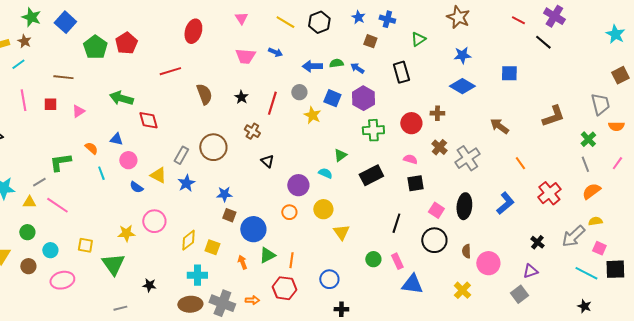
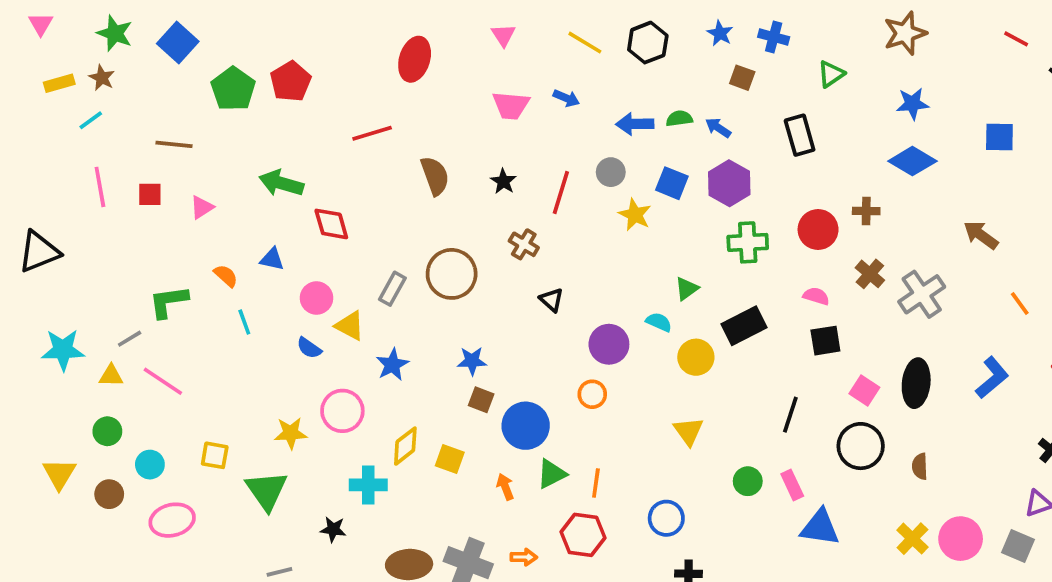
brown star: (458, 17) -> (905, 33), turned 30
pink circle: (128, 160) -> (316, 298), moved
blue star: (186, 183) -> (392, 365), moved
yellow circle: (323, 209) -> (696, 357), moved
pink circle: (488, 263) -> (961, 539), moved
cyan cross: (197, 275) -> (368, 485), moved
gray square: (519, 294) -> (1018, 546), turned -30

